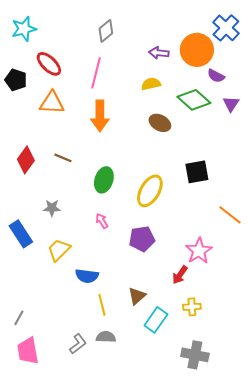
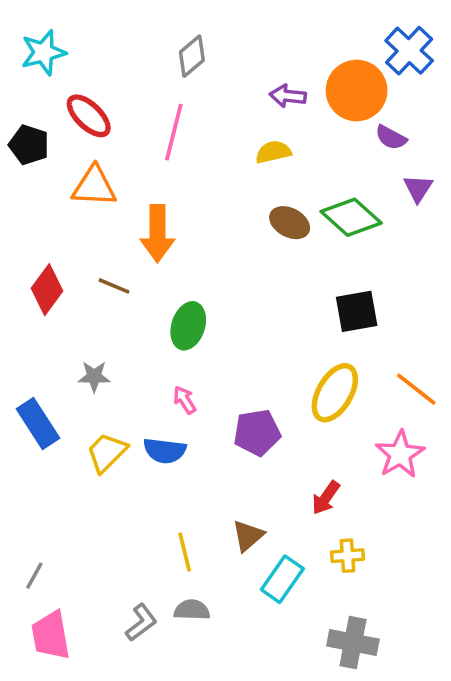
green diamond: (194, 100) -> (351, 217), moved
orange arrow: (100, 116) -> (157, 233), moved
yellow ellipse: (150, 191) -> (335, 393), moved
pink star: (199, 251) -> (400, 454), moved
blue semicircle: (87, 276) -> (165, 451), moved

